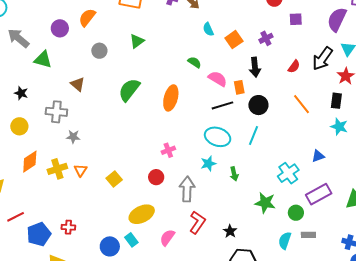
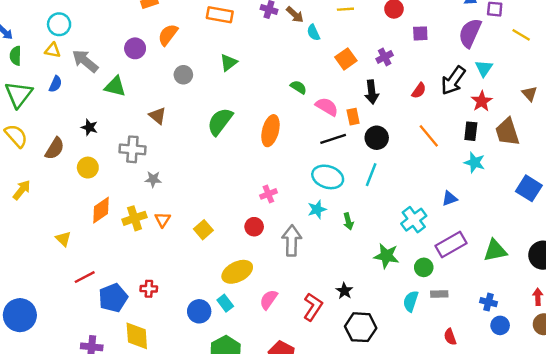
cyan semicircle: (208, 29) -> (313, 32), moved
red L-shape: (197, 222) -> (313, 307), moved

